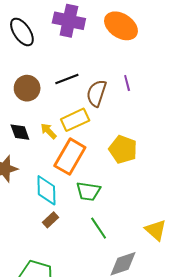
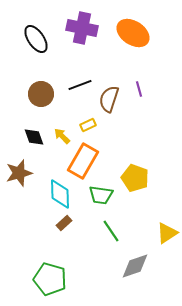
yellow rectangle: (75, 120) -> (88, 125), size x0.6
yellow pentagon: (123, 149) -> (135, 178), moved
yellow triangle: (156, 230) -> (167, 233), turned 45

